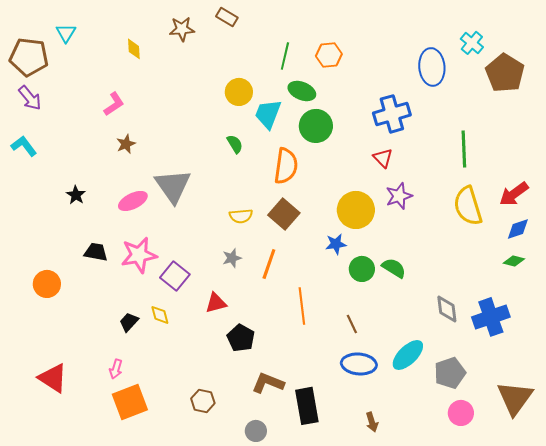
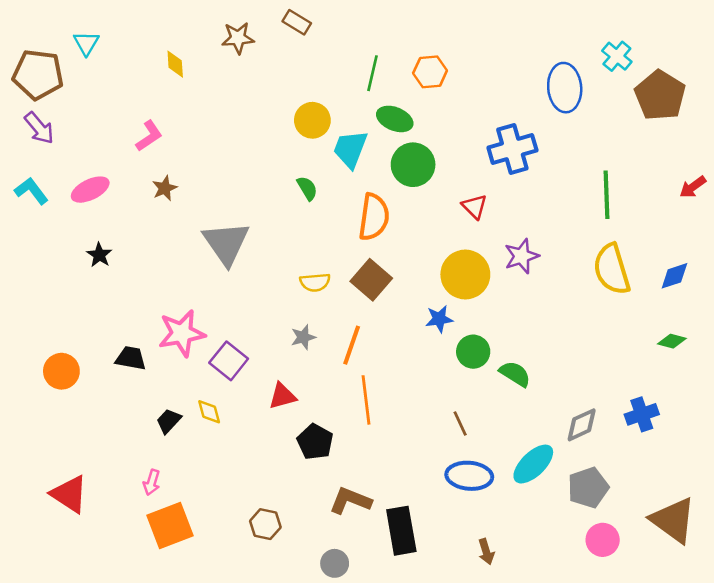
red triangle: (383, 158) -> (474, 207), moved
red arrow: (514, 194) -> (693, 187), moved, size x0.7
pink ellipse: (133, 201) -> (90, 190), moved
blue diamond: (518, 229) -> (674, 276), moved
black trapezoid: (96, 252) -> (131, 358), moved
green semicircle: (394, 268) -> (515, 374), moved
orange line: (302, 306) -> (366, 400), moved
gray diamond: (447, 309) -> (582, 425), moved, turned 72
blue cross: (491, 317) -> (642, 414), size x0.7
brown triangle: (515, 398) -> (673, 520), turned -30

